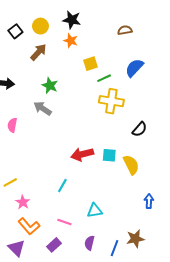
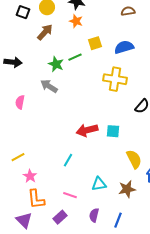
black square: (15, 31) -> (23, 12), turned -32
blue semicircle: (134, 68) -> (124, 47), moved, turned 30
green line: (104, 78) -> (75, 57), moved
yellow semicircle: (131, 165) -> (134, 159), moved
orange L-shape: (29, 226) -> (36, 199), turned 35
brown star: (135, 239) -> (127, 189), moved

